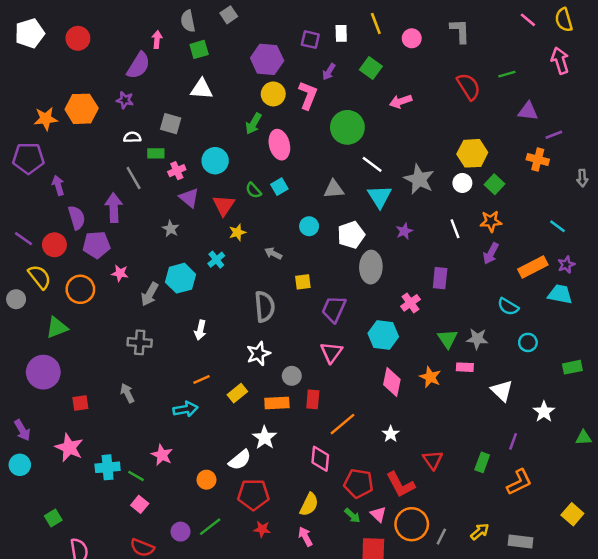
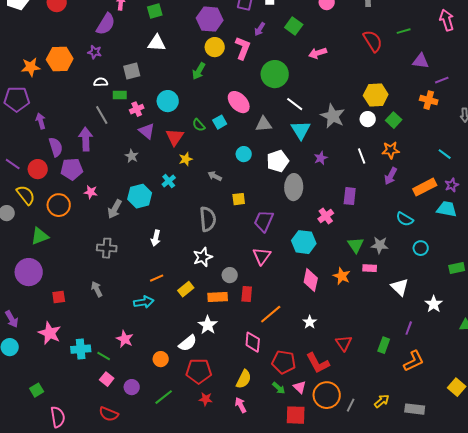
gray square: (171, 124) -> (132, 71), turned -30
pink ellipse: (279, 145) -> (239, 102), moved, turned -30
purple circle: (181, 532) -> (132, 387), moved

